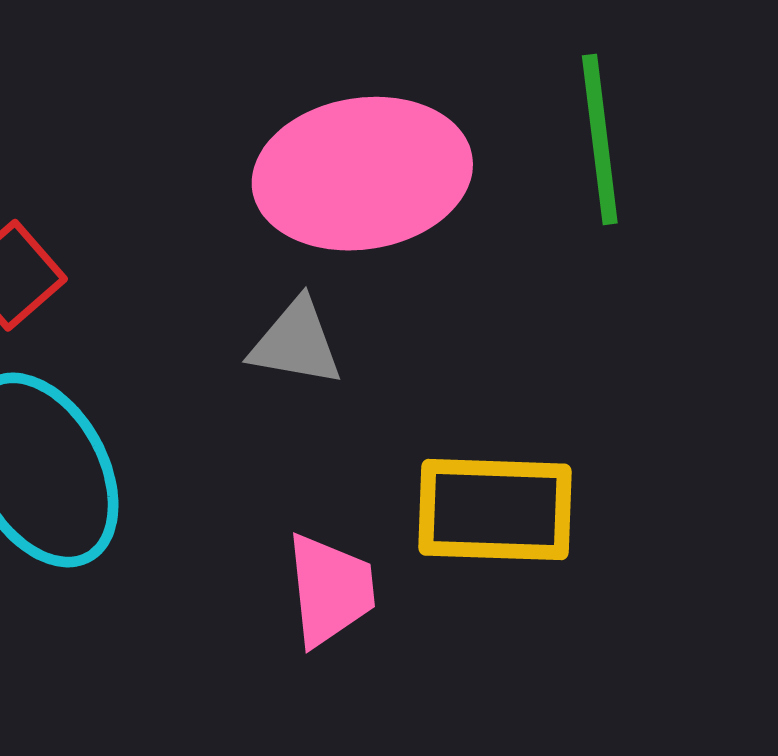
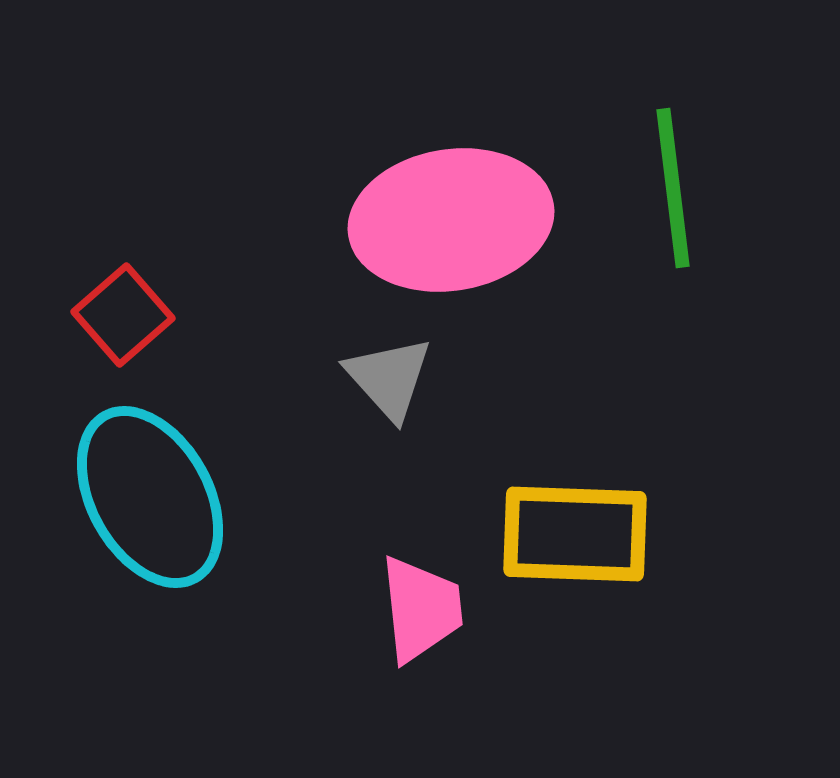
gray triangle: (296, 343) -> (389, 378), turned 38

